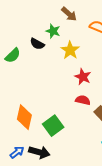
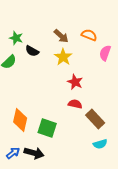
brown arrow: (69, 14) -> (61, 36), moved
green star: (53, 31) -> (16, 38), moved
green square: (53, 126) -> (47, 128), turned -36

